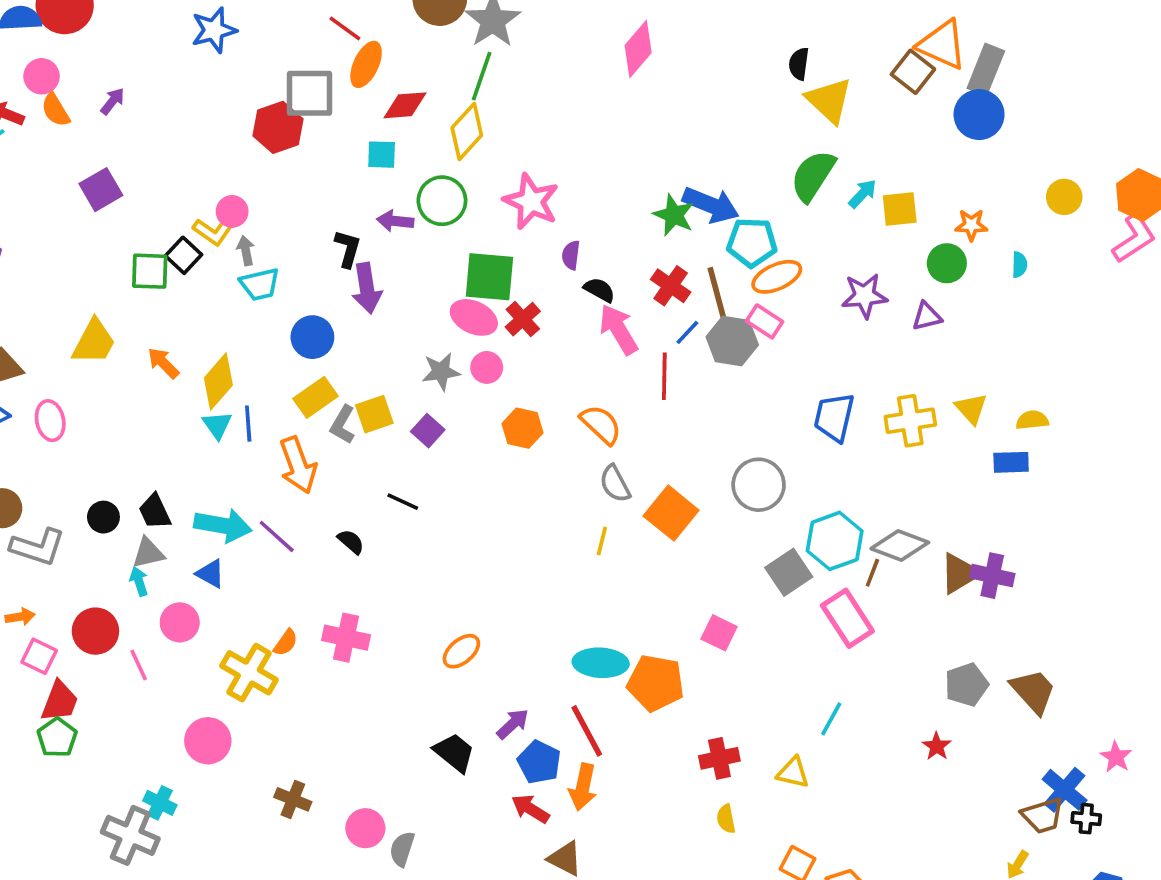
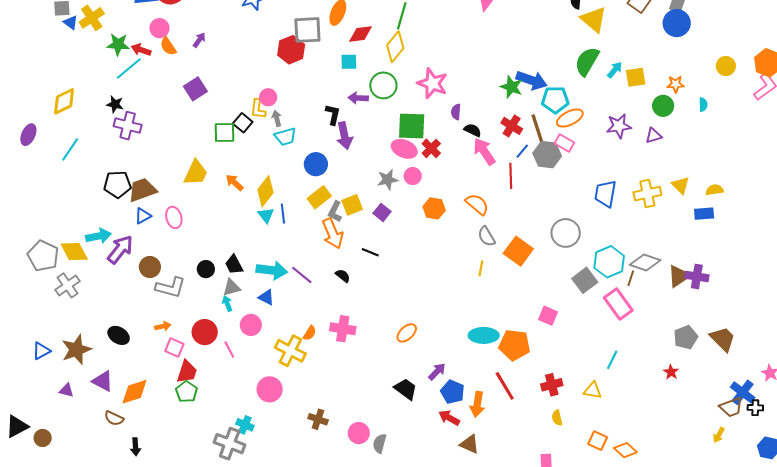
yellow L-shape: (212, 232) -> (258, 109), turned 65
orange arrow: (298, 465) -> (333, 234), moved
red line: (587, 731) -> (505, 386), moved

